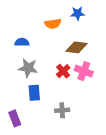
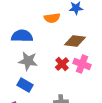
blue semicircle: (22, 42) -> (22, 36), size x1.5
blue rectangle: (34, 93) -> (25, 85), moved, turned -56

